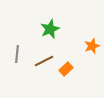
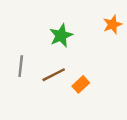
orange star: (92, 46) -> (112, 24), moved

